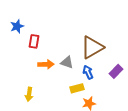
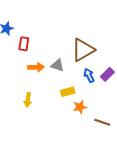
blue arrow: (88, 72) -> (89, 75), moved
yellow arrow: (29, 94) -> (28, 100), moved

